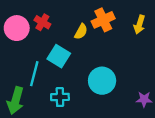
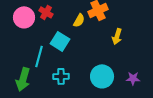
yellow arrow: (139, 25) -> (117, 36), moved
cyan circle: (102, 81) -> (102, 76), moved

